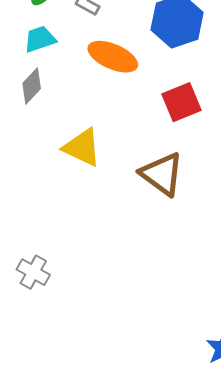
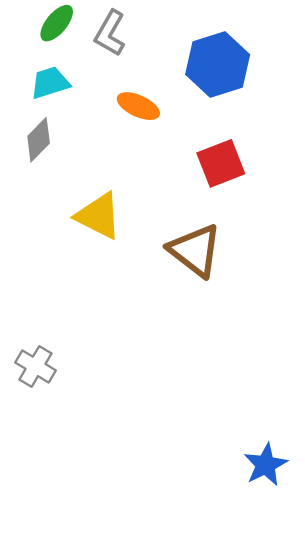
orange ellipse: (113, 57) -> (138, 106), size x0.7

